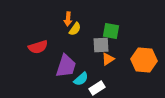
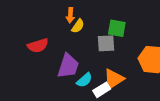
orange triangle: (108, 59) -> (114, 79), moved, size x1.5

